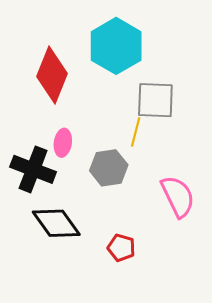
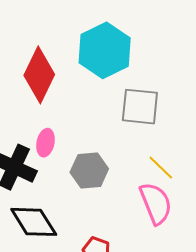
yellow line: (136, 132) -> (161, 168), moved, turned -64

